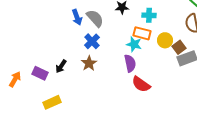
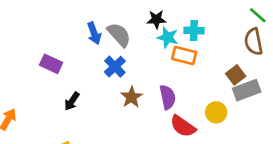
yellow circle: (165, 40) -> (216, 112), moved
cyan star: (134, 44) -> (168, 37), moved
brown star: (89, 63) -> (132, 97), moved
purple rectangle: (40, 73) -> (51, 64), moved

